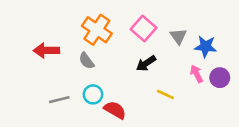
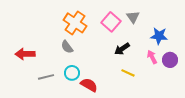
gray triangle: (178, 36) -> (133, 17), moved
red arrow: (46, 50) -> (25, 54), moved
black arrow: (146, 63) -> (122, 49), moved

